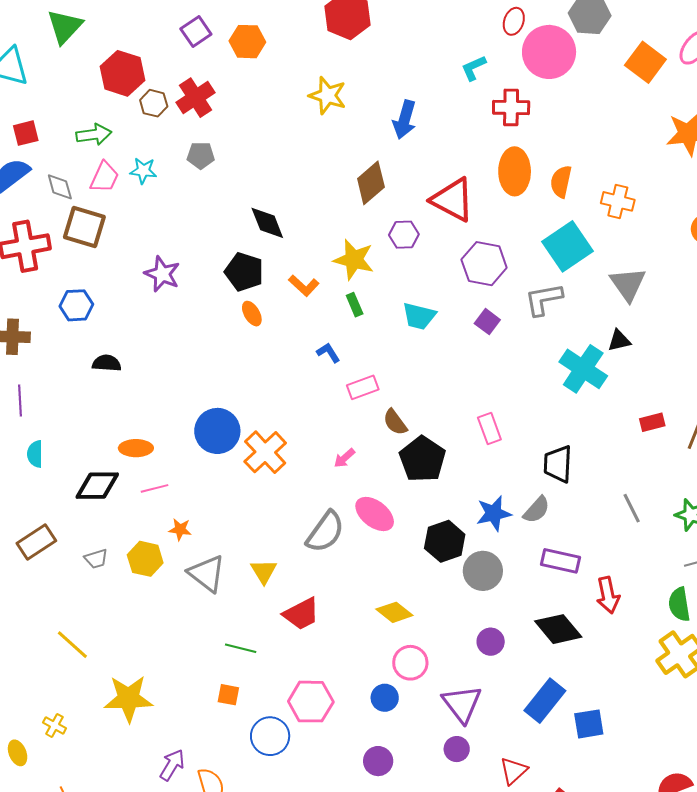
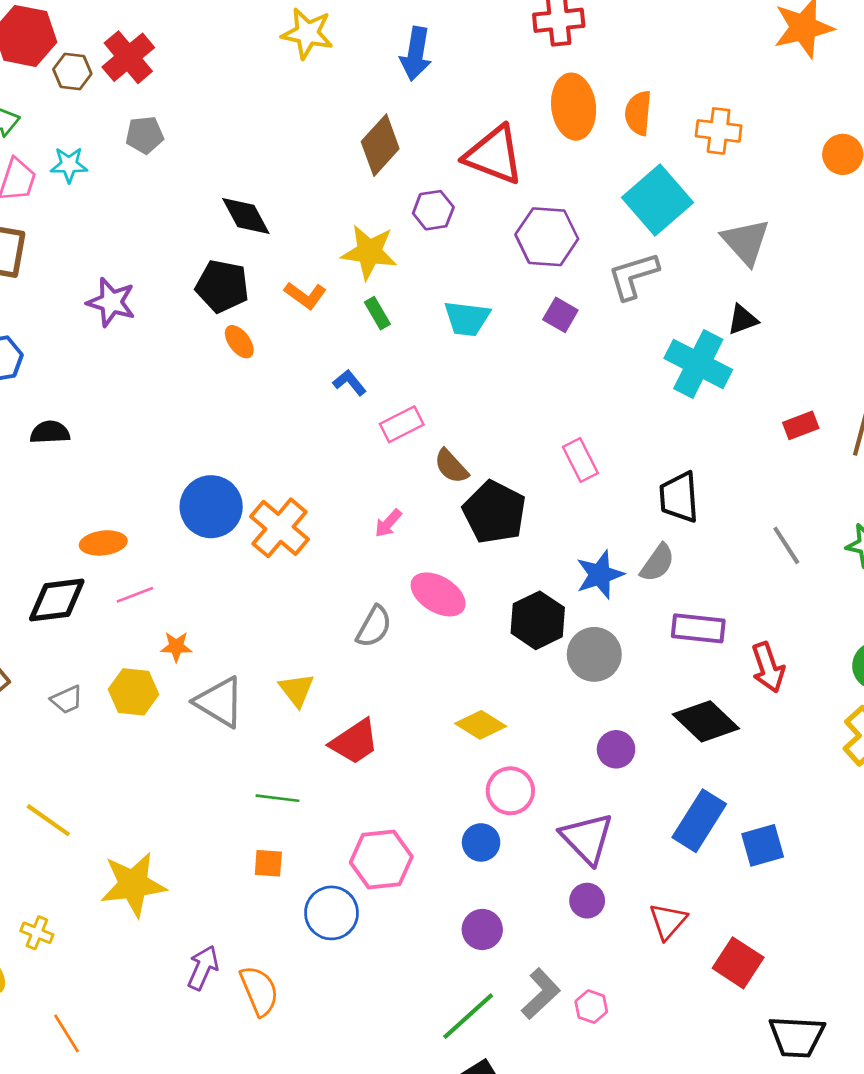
gray semicircle: (325, 532) -> (374, 627), size x0.7

